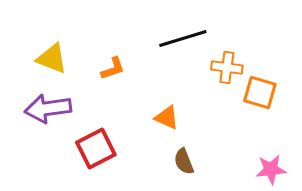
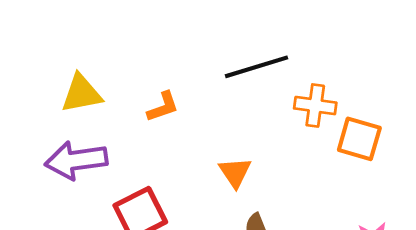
yellow triangle: (52, 58) -> (81, 93), turned -32
orange triangle: (167, 117) -> (235, 172), turned 32

